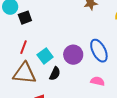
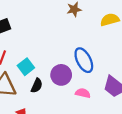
purple circle: (73, 55) -> (61, 75), moved

